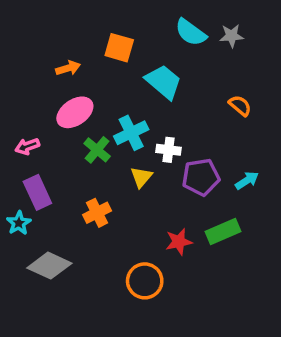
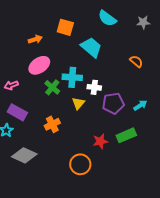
gray star: (232, 36) -> (143, 22), moved
cyan cross: (131, 133) -> (72, 77), turned 30
purple rectangle: (37, 192) -> (17, 112), turned -36

